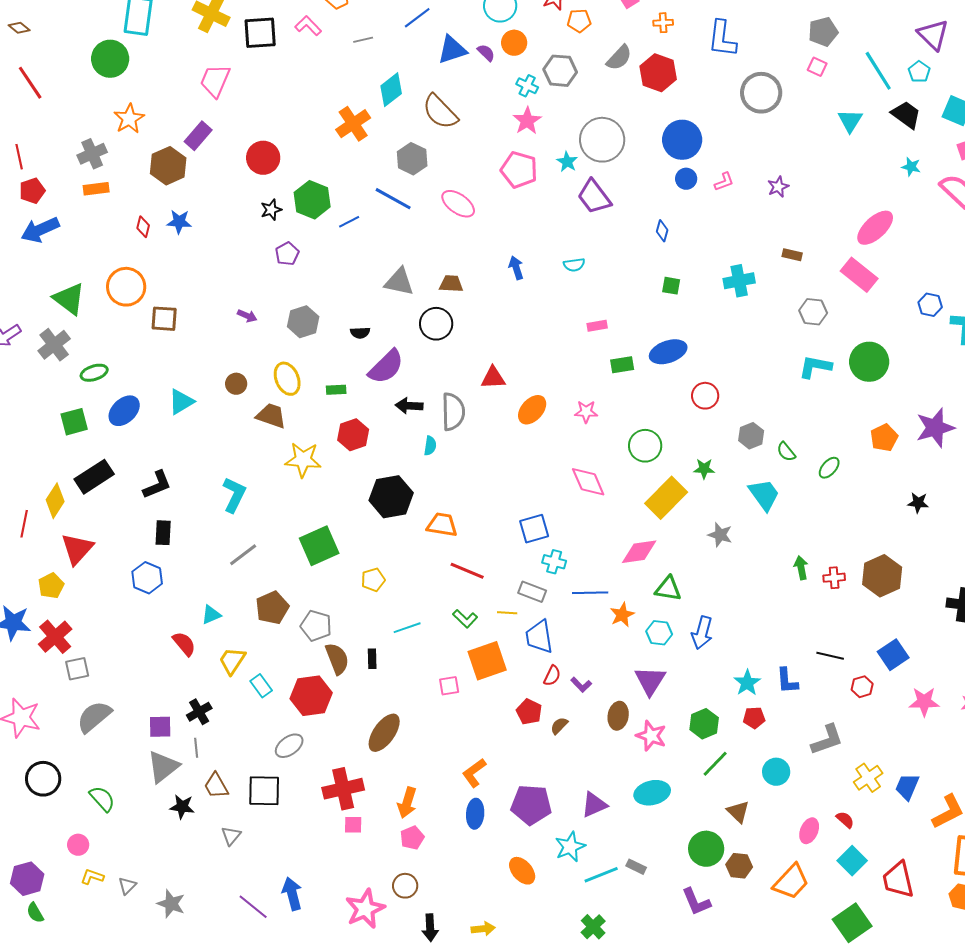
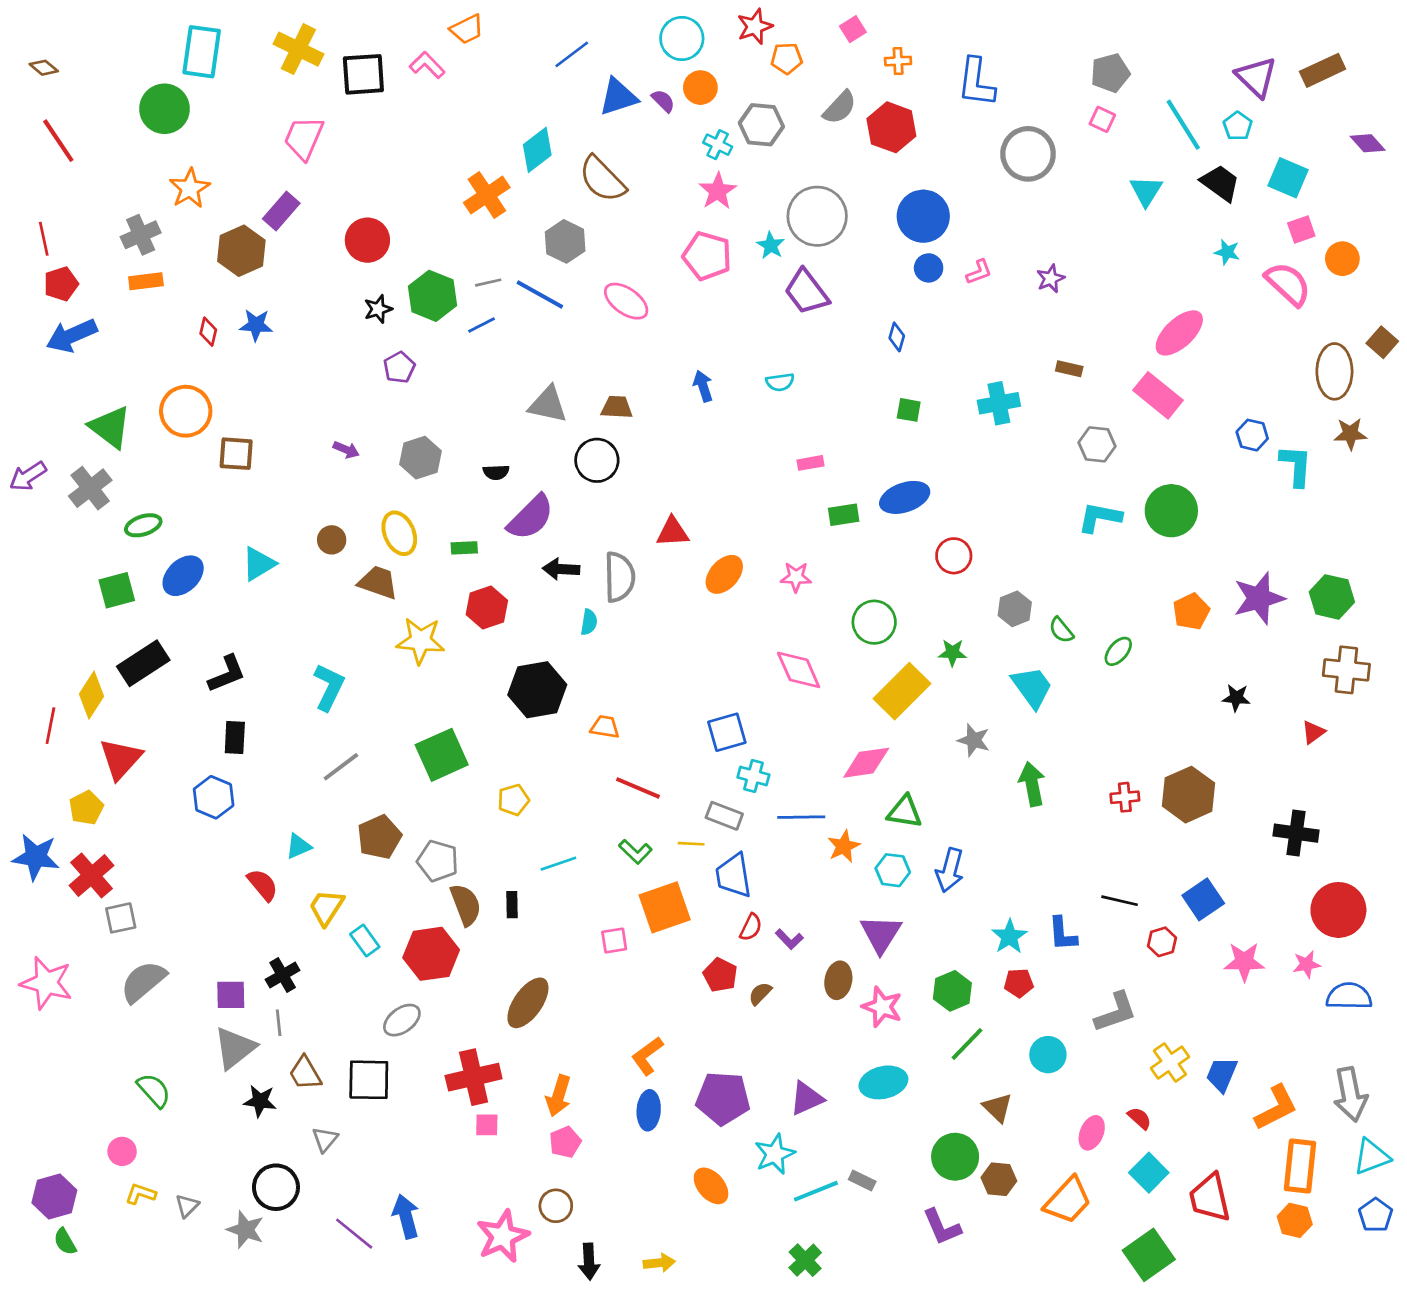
gray line: (363, 40) -> (488, 283), moved
orange trapezoid: (442, 525) -> (605, 727), size x0.7
green arrow: (801, 568) -> (1032, 784), moved, size x1.4
black circle: (43, 779) -> (276, 1187), moved

